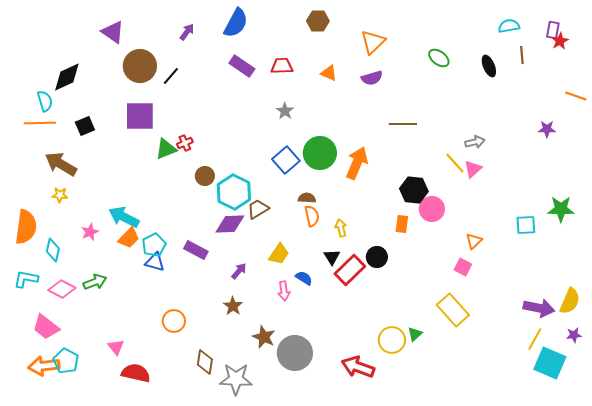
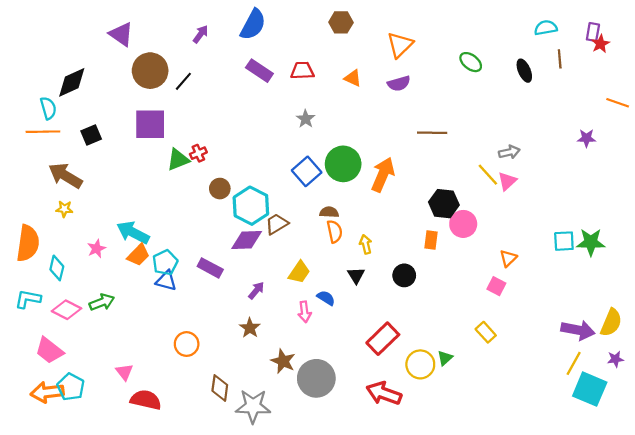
green star: (561, 209) -> (591, 242), moved
red rectangle: (350, 270) -> (383, 339), moved
yellow rectangle: (453, 310) -> (486, 332), size x0.6

